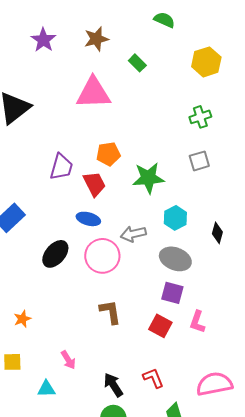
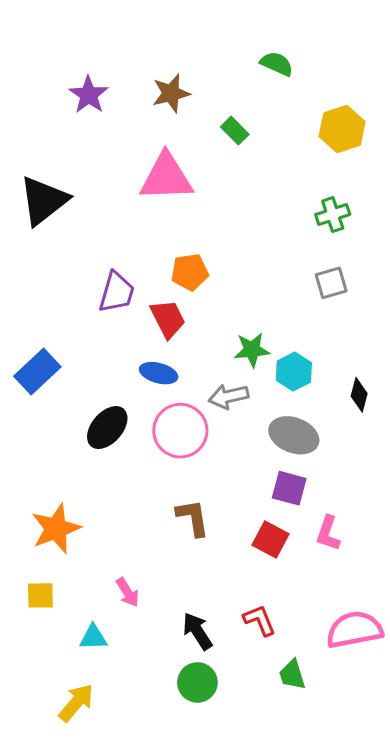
green star: (148, 178) -> (252, 350), moved, size x0.7
orange star: (22, 319) -> (56, 529), size x1.8

